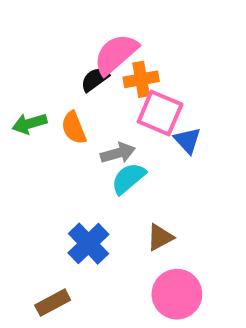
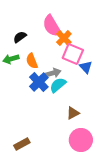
pink semicircle: (116, 54) -> (52, 26), turned -80
black semicircle: (95, 79) -> (20, 37), moved
orange cross: (141, 79) -> (64, 38), turned -35
blue cross: (88, 244) -> (39, 82), moved

